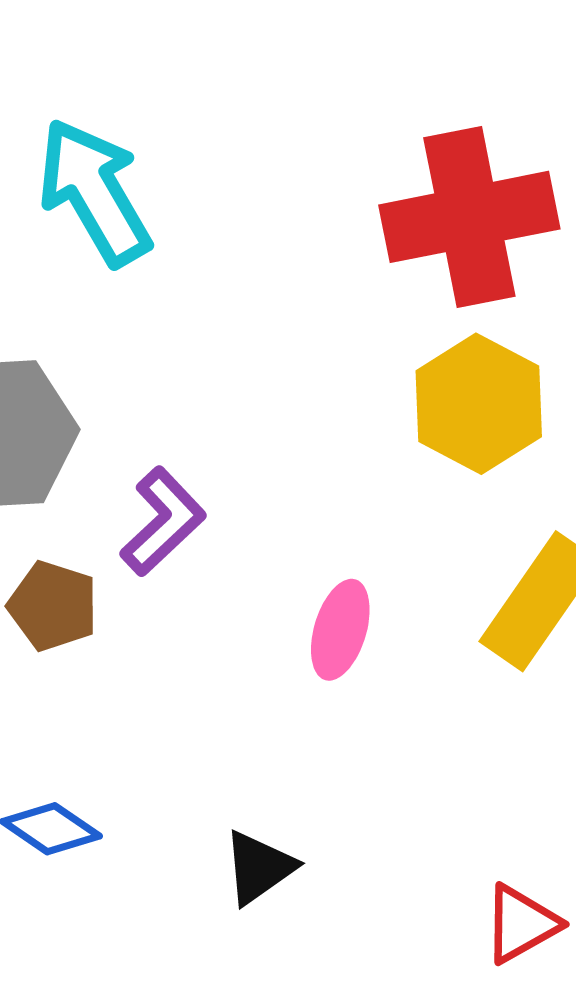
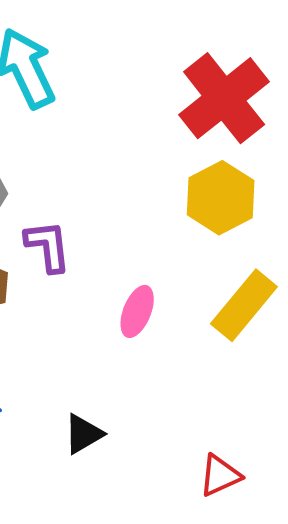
red cross: (469, 217) -> (224, 98), turned -32
purple L-shape: (163, 521) -> (48, 246), turned -58

